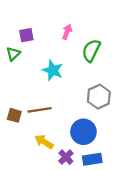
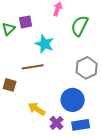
purple square: (26, 35) -> (26, 22), moved
brown line: (40, 110) -> (33, 67), moved

